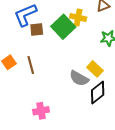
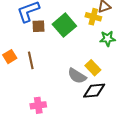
yellow cross: (78, 18) -> (93, 17), moved
black diamond: (98, 93) -> (94, 91), turned 30

